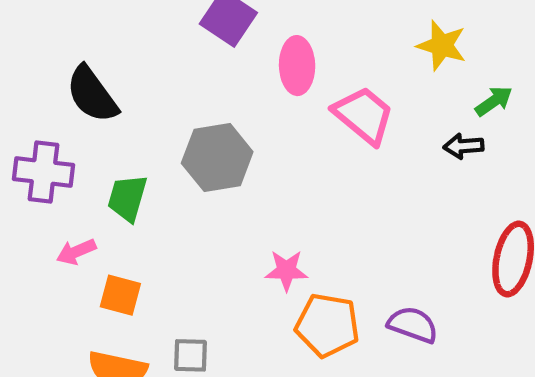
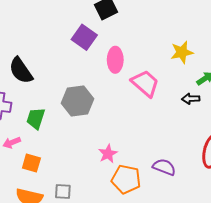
yellow star: (442, 45) -> (182, 52), turned -30
pink star: (286, 270) -> (108, 154), turned -30
purple semicircle: (413, 325) -> (164, 167), moved

